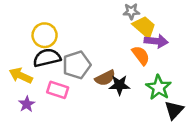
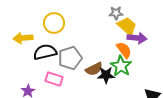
yellow circle: (45, 35) -> (54, 23), moved
yellow arrow: (21, 76) -> (23, 38), moved, turned -30
green star: (159, 87) -> (121, 66), moved

